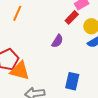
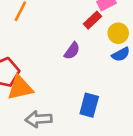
orange triangle: (20, 71) -> (20, 88), turned -30

